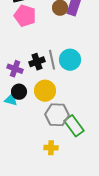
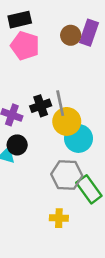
cyan circle: (70, 60) -> (78, 138), moved
yellow circle: (45, 91) -> (67, 121), moved

